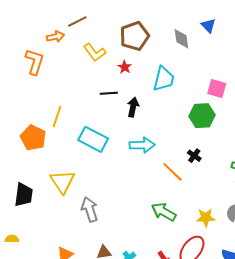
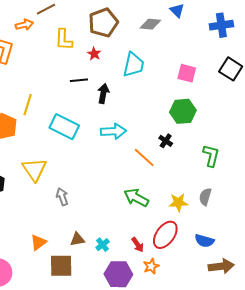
gray diamond: (181, 39) -> (150, 24), turned -75
yellow L-shape: (95, 52) -> (64, 40), turned 40
green hexagon: (202, 116) -> (183, 111), moved
gray arrow: (90, 209) -> (62, 197), size x0.7

